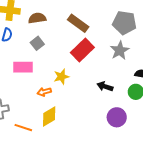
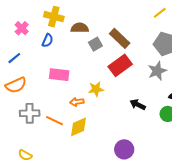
gray square: (37, 43) -> (95, 44), moved
purple circle: (117, 117) -> (124, 149), moved
orange line: (23, 128) -> (55, 121), moved

